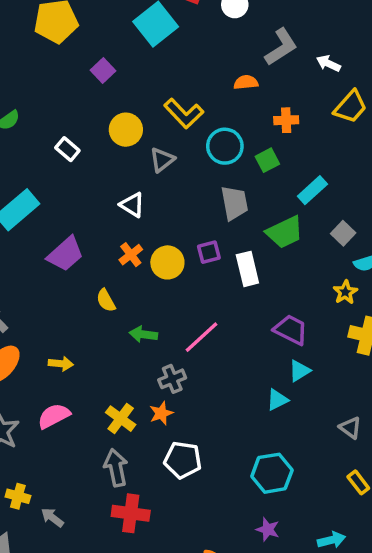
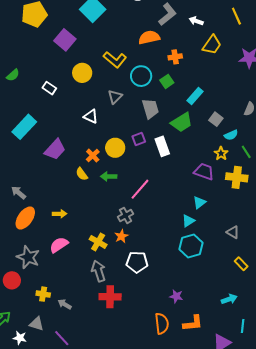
purple square: (103, 71) -> (65, 40), size x1.5
orange semicircle: (246, 82) -> (149, 37), size x1.5
gray triangle: (162, 160) -> (115, 97), moved
orange cross: (131, 255) -> (93, 156), moved
purple trapezoid: (291, 330) -> (204, 172), moved
green arrow: (143, 334) -> (109, 176), moved
cyan hexagon: (272, 473) -> (191, 246), moved
purple star: (268, 529) -> (176, 296), moved

